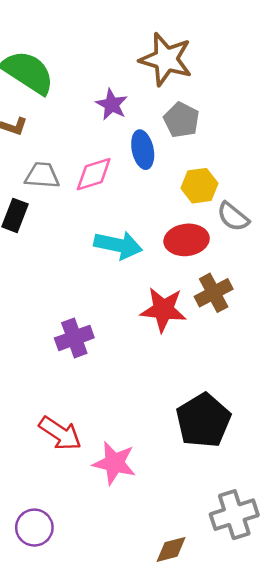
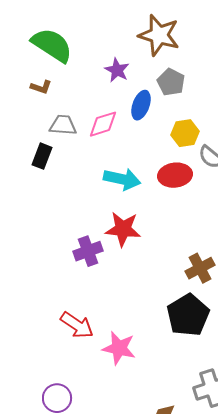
blue ellipse: (143, 150) -> (141, 105), turned 32
brown cross: (214, 293) -> (200, 268), moved
red star: (163, 310) -> (123, 229), moved

